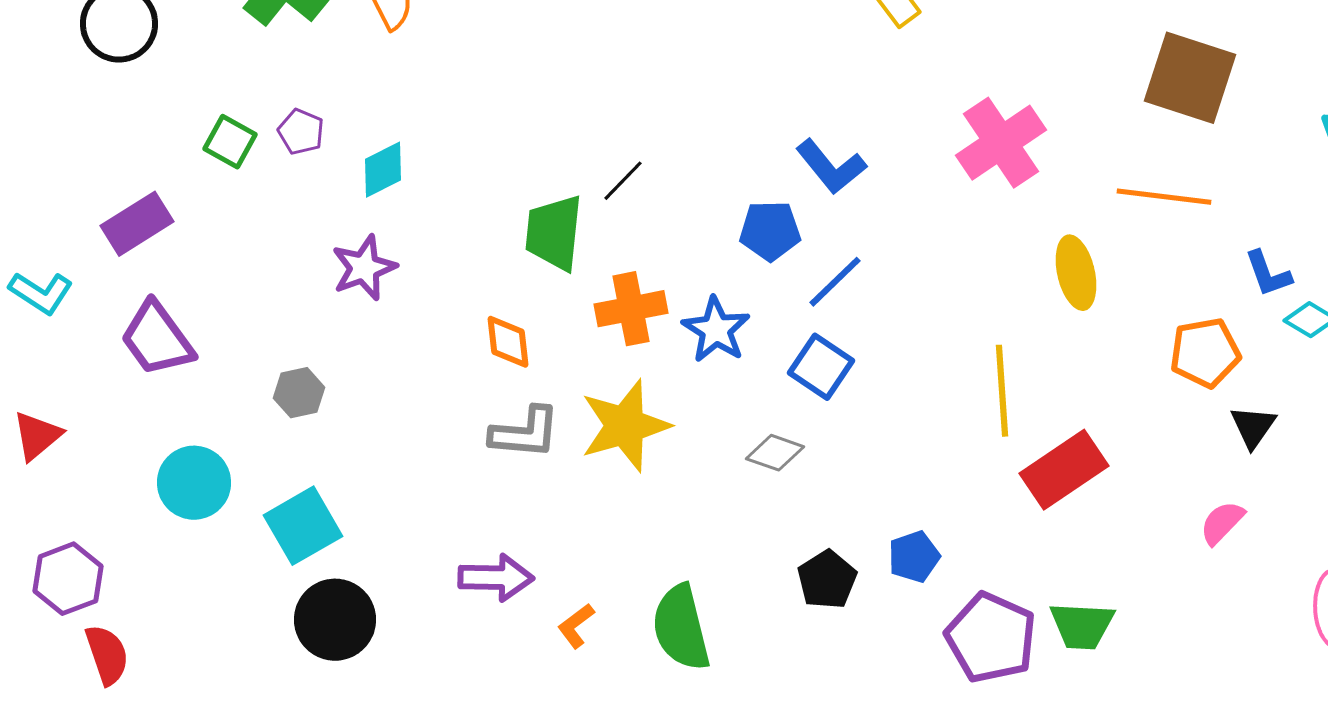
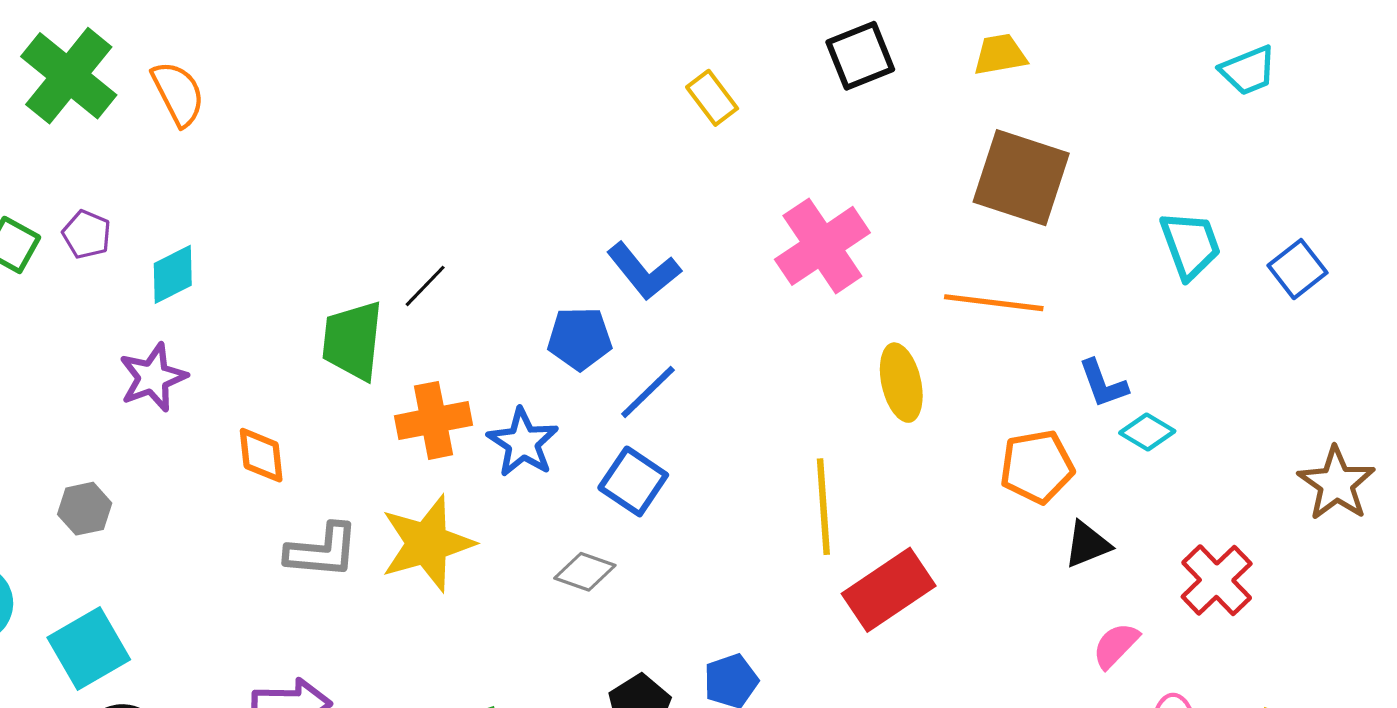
orange diamond: (508, 342) -> (261, 455), moved
black triangle: (1253, 427) -> (1087, 544), turned 33
pink semicircle: (1222, 523) -> (1116, 645), moved

